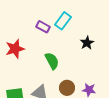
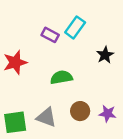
green semicircle: (52, 61) -> (61, 77), turned -72

